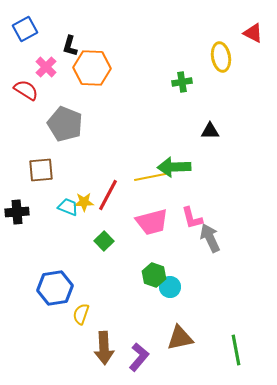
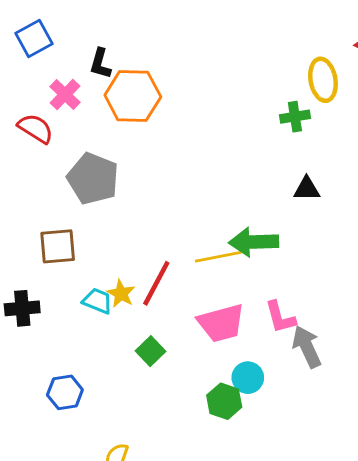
green cross: (182, 82) -> (295, 117), moved
yellow star: (84, 202) -> (121, 294), turned 30
cyan circle: (170, 287) -> (248, 378), moved
blue hexagon: (55, 288) -> (65, 392), moved, size x0.7

